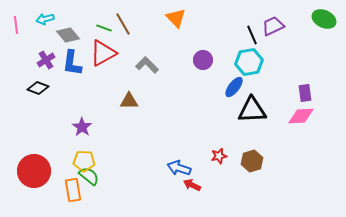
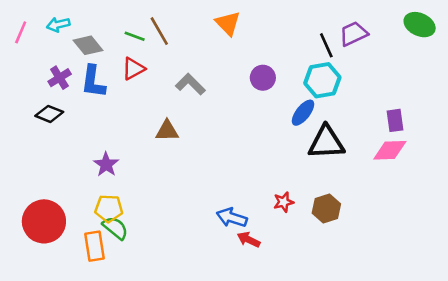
pink line: (16, 25) -> (21, 32), turned 30
red triangle: (103, 53) -> (133, 69), size x0.7

